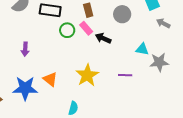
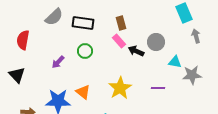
gray circle: (122, 14) -> (156, 42), moved
gray arrow: (163, 23) -> (196, 36), turned 48
green circle: (67, 30) -> (85, 51), moved
purple arrow: (25, 49) -> (58, 62), turned 40

